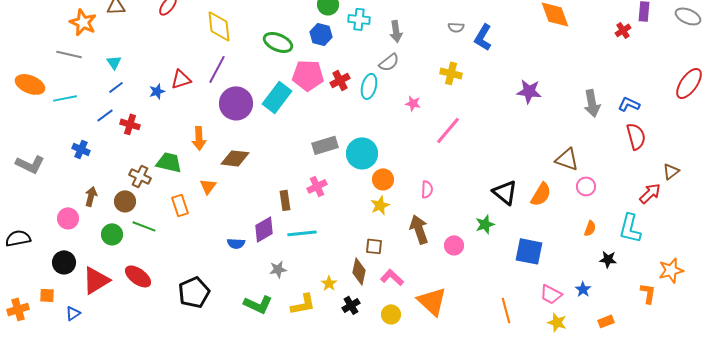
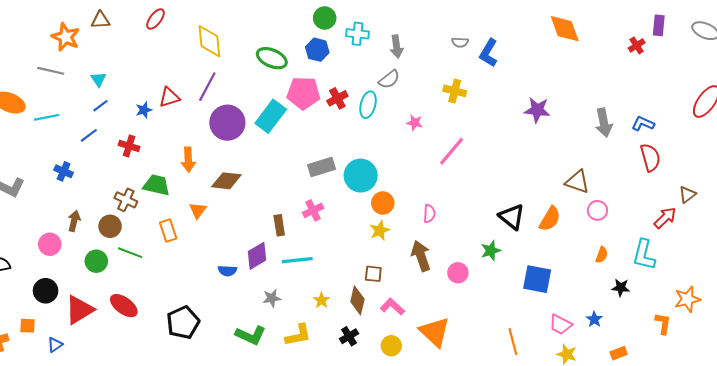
red cross: (130, 124) -> (129, 146), moved
yellow star: (329, 283) -> (321, 300), moved

